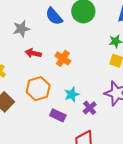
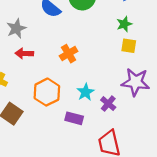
red arrow: (33, 53) -> (24, 53), moved
orange cross: (63, 58) -> (69, 54), turned 35

